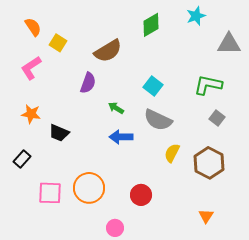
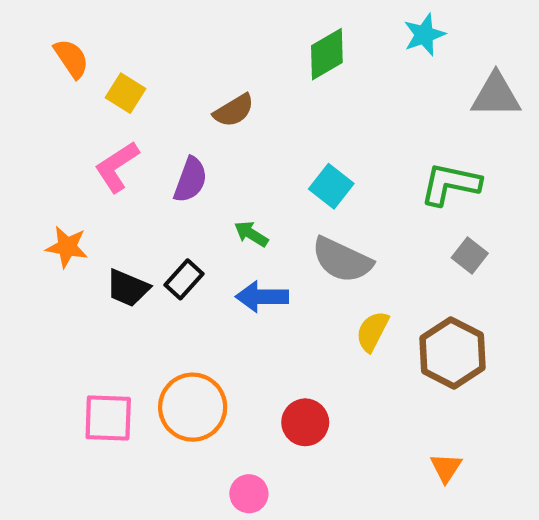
brown semicircle: (108, 51) -> (234, 110), size x0.7
pink L-shape: (31, 68) -> (117, 167), moved
black rectangle: (22, 159) -> (184, 279), moved

